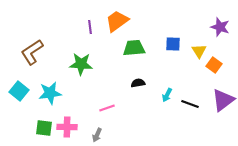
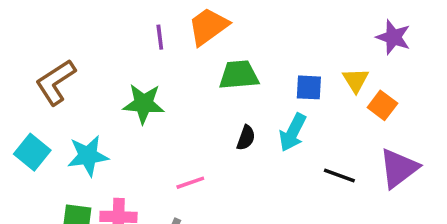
blue square: (173, 44) -> (309, 87), moved
black semicircle: (138, 83) -> (246, 138), turned 120
cyan arrow: (167, 95) -> (293, 132), moved, size x1.5

